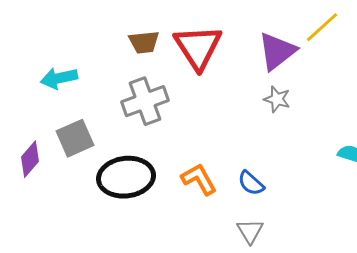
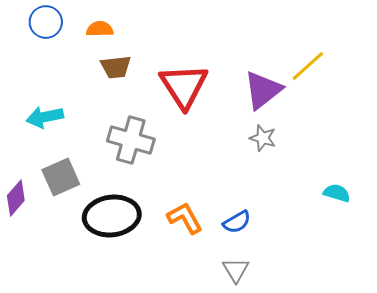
brown trapezoid: (144, 42) -> (116, 67), moved
gray cross: (145, 101) -> (131, 140), turned 36
blue semicircle: (251, 183) -> (237, 222), turned -72

